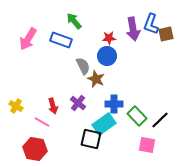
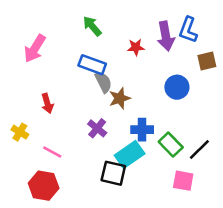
brown square: (166, 34) -> (207, 61), moved
blue rectangle: (61, 40) -> (92, 65), moved
blue circle: (107, 56) -> (177, 87), moved
brown star: (96, 79) -> (120, 98), turned 30
red arrow: (53, 106) -> (47, 103), moved

